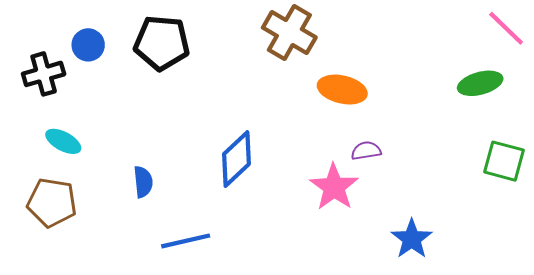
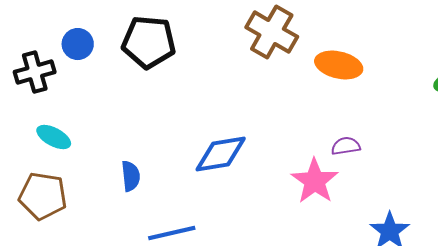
orange ellipse: (342, 90) -> (339, 65), moved
blue diamond: (236, 159) -> (221, 154), turned 34

